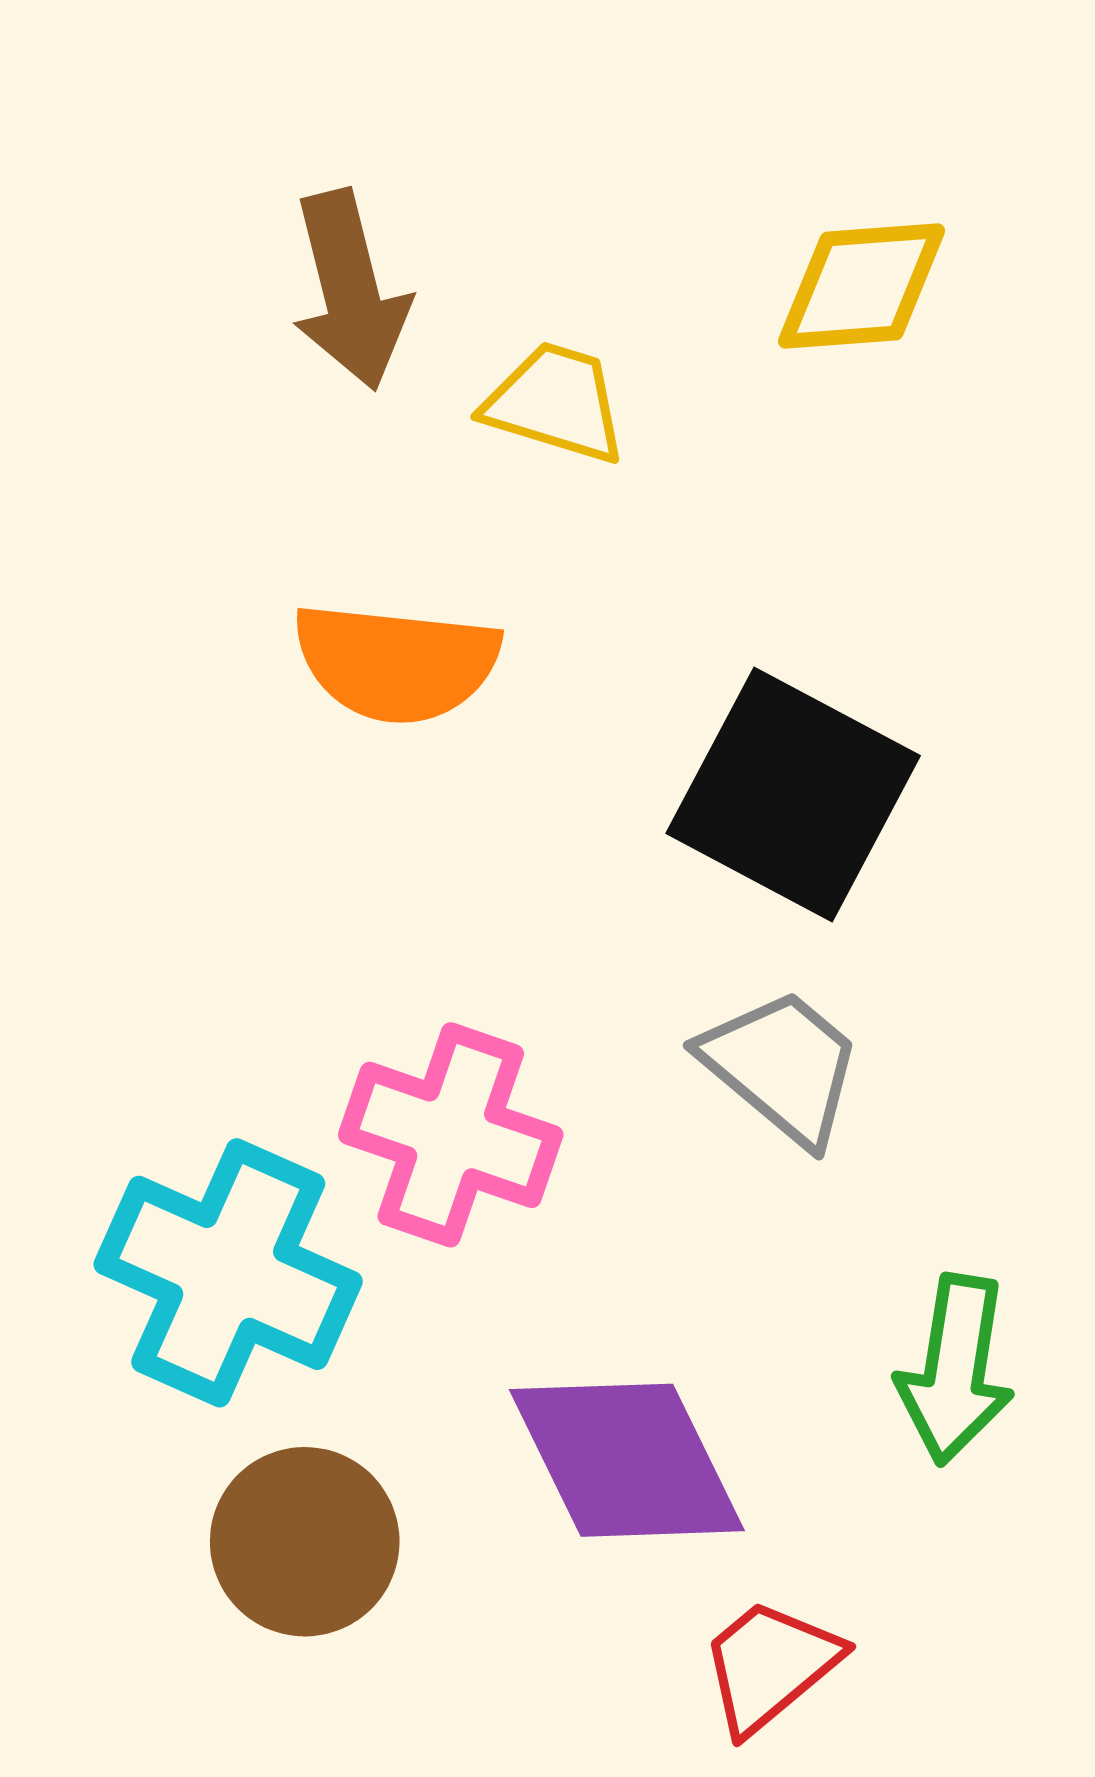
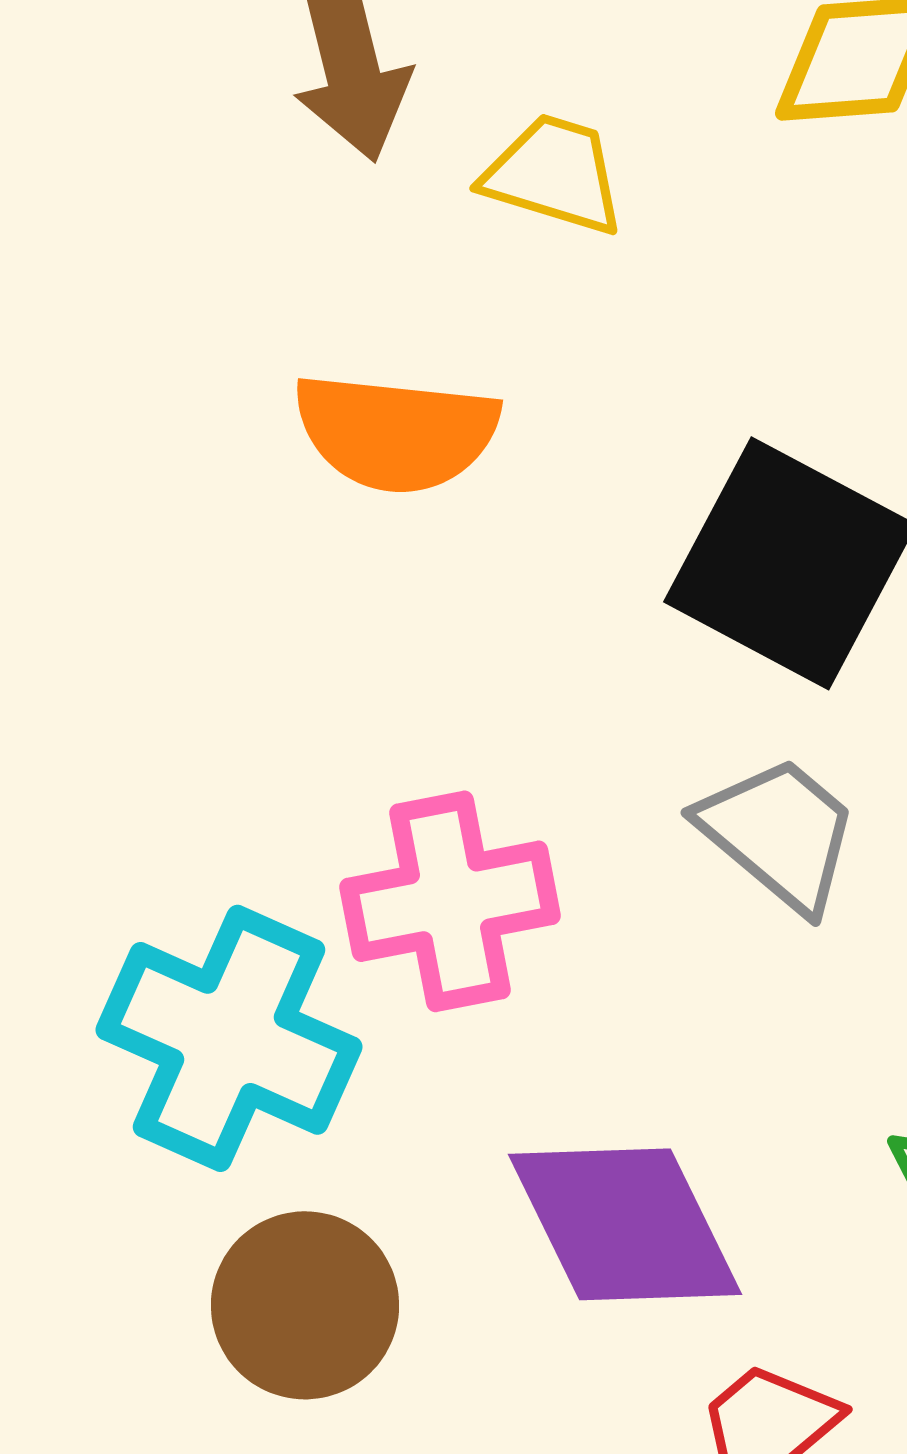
pink cross: (451, 1135) -> (450, 901), turned -30

